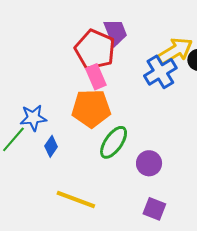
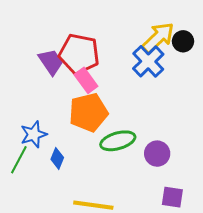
purple trapezoid: (115, 32) -> (51, 62), moved
green ellipse: (114, 142) -> (118, 141), turned 52

